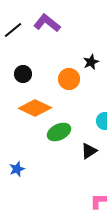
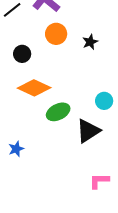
orange circle: (69, 79) -> (56, 34), moved
black triangle: (89, 151) -> (88, 131), size x1.5

